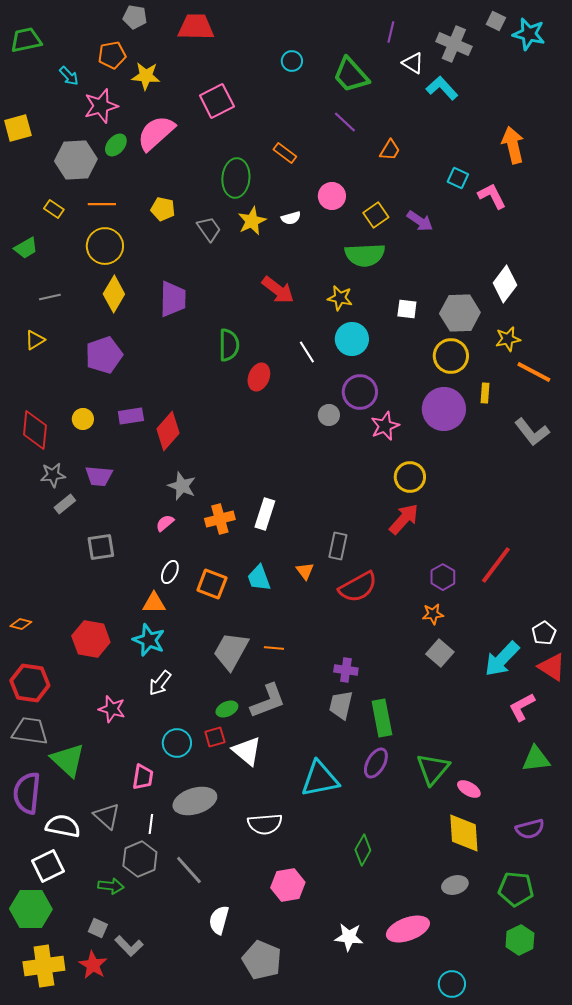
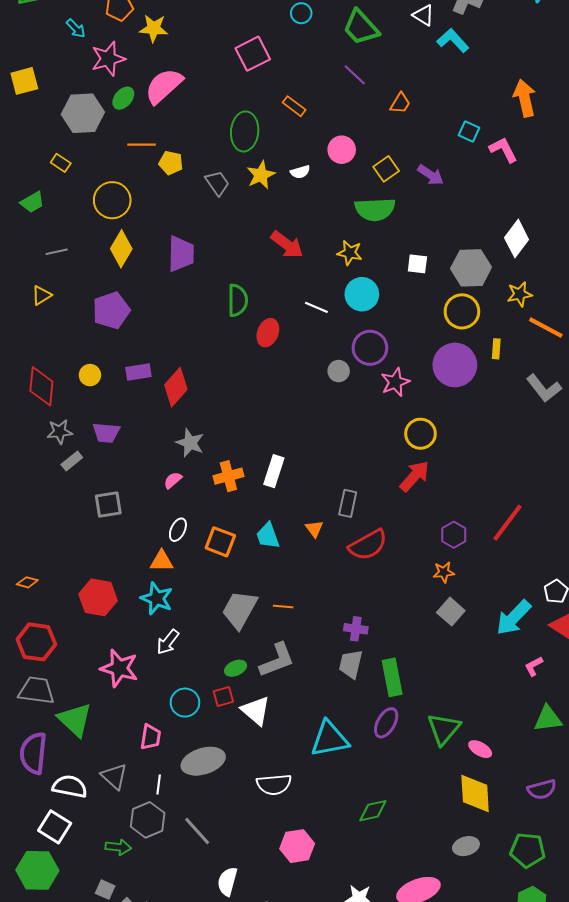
pink square: (217, 101) -> (253, 54), moved
orange line: (102, 204) -> (142, 145), moved
white line: (307, 352) -> (316, 307), turned -35
pink L-shape: (522, 707) -> (534, 666), size x0.7
pink star: (112, 709) -> (119, 668), size x1.4
green diamond: (363, 850) -> (373, 811), turned 48
white square: (48, 866) -> (55, 827), turned -32

